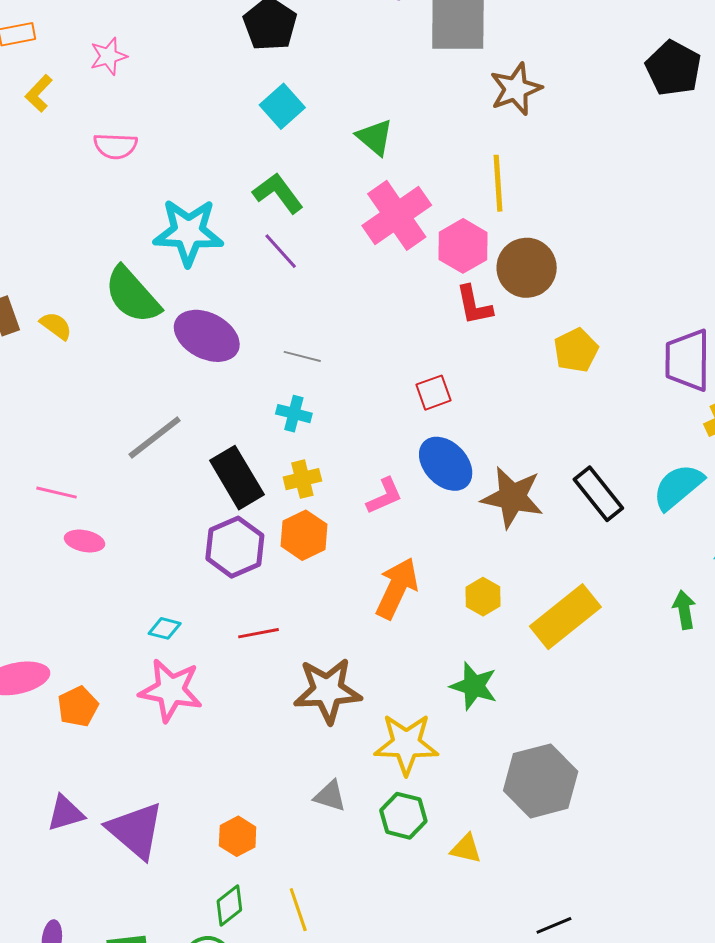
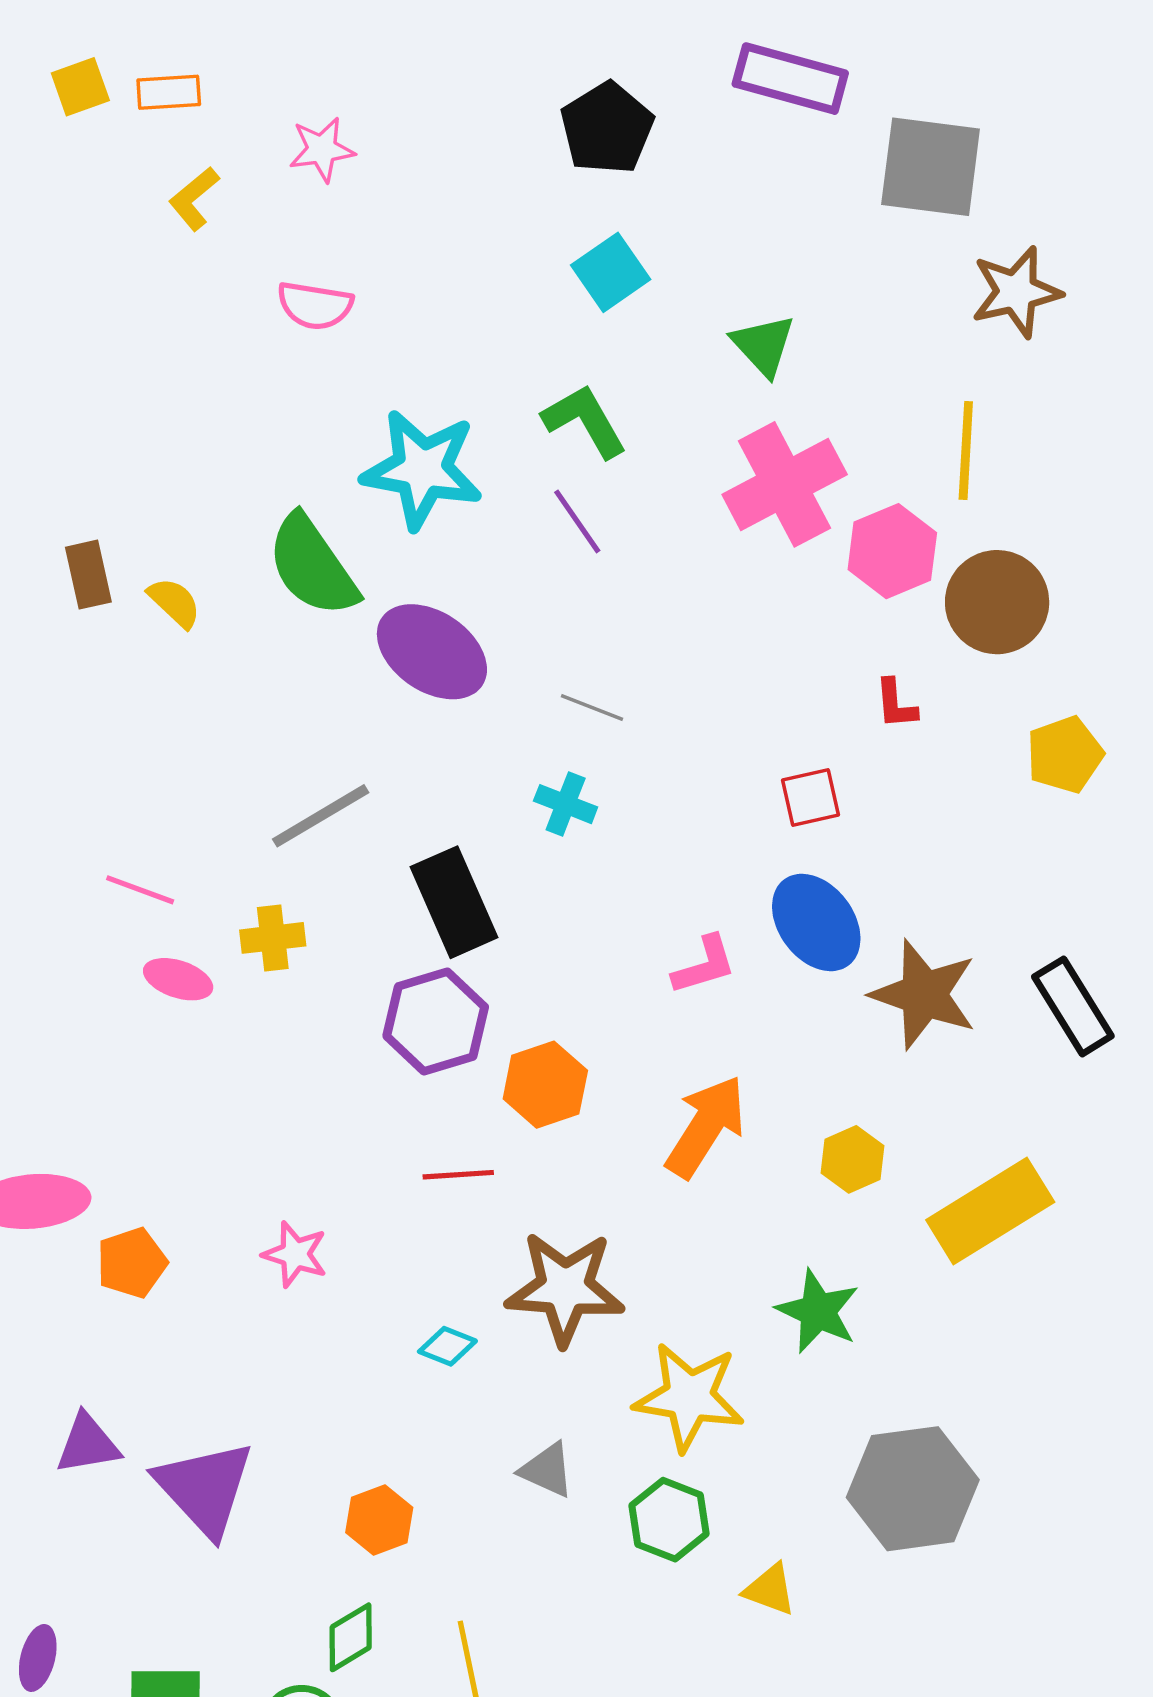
red L-shape: (474, 305) -> (896, 704), moved, size x0.7
yellow cross: (302, 479) -> (273, 938), moved
orange hexagon: (304, 535) -> (545, 1085), moved
cyan diamond: (165, 628) -> (447, 1346), moved
pink star: (171, 690) -> (295, 1254), size x0.6

